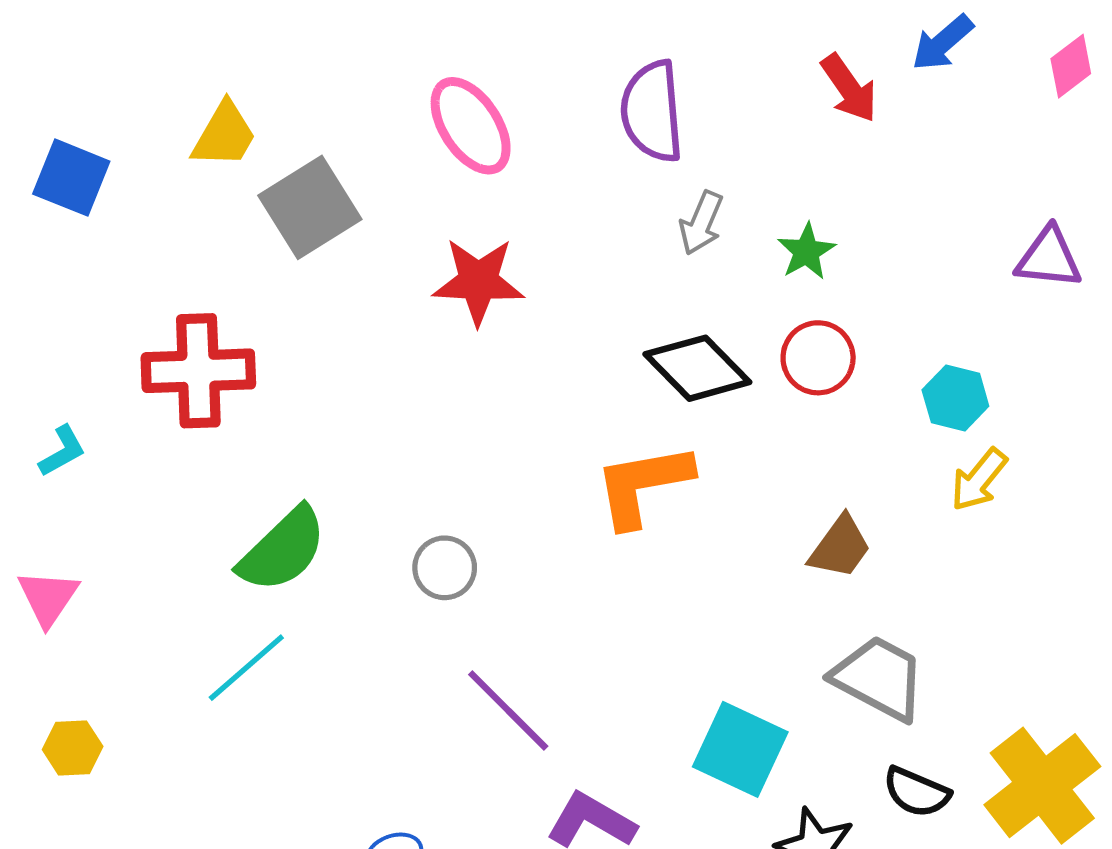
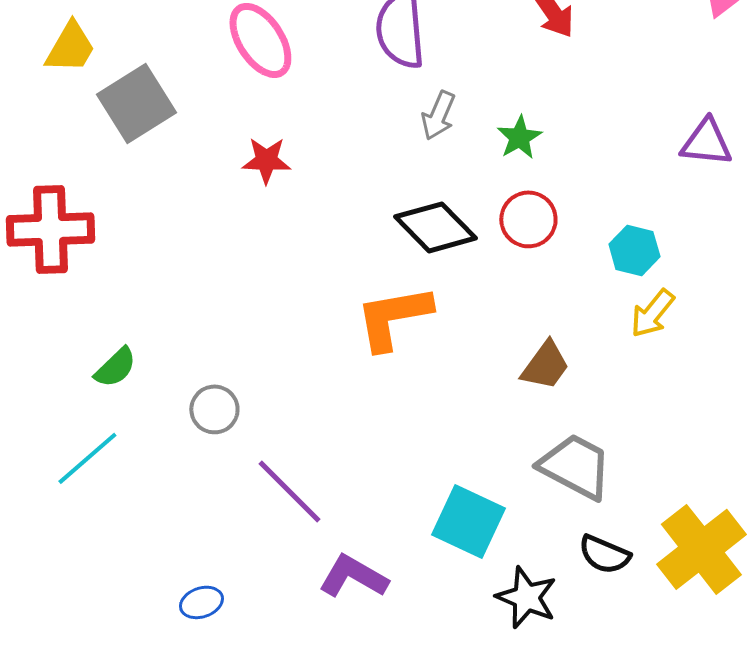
red star: (478, 281) -> (266, 160), size x0.7
green semicircle: (283, 550) -> (115, 367), size x0.6
gray circle: (445, 568) -> (214, 409), moved

